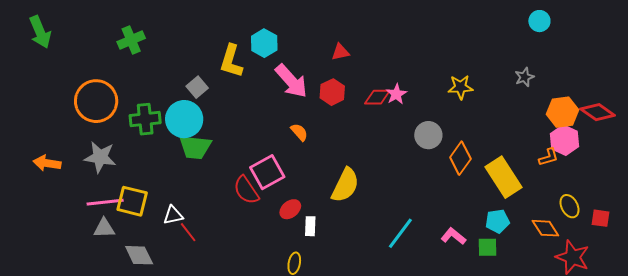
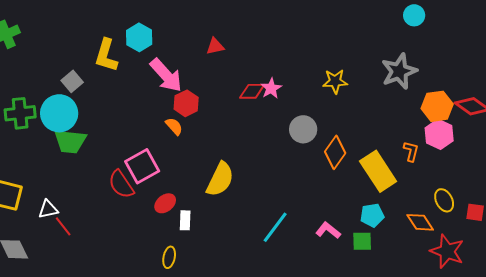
gray star: (524, 77) -> (399, 71), size x1.8
red hexagon: (332, 92) -> (186, 103), moved
orange L-shape: (548, 157) -> (411, 151), moved, turned -60

